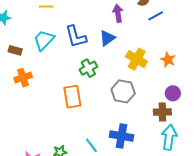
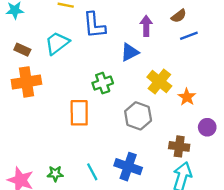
blue L-shape: (76, 37) -> (94, 25), moved
orange star: (168, 60) -> (187, 97), moved
orange cross: (23, 78) -> (26, 82), size x1.4
purple circle: (173, 93) -> (207, 127), moved

